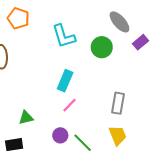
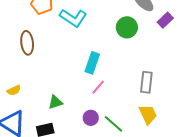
cyan L-shape: (64, 36) -> (73, 18), moved, turned -36

